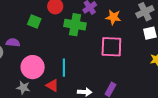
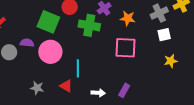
green square: (34, 21) -> (48, 22), size x1.6
pink circle: (33, 67) -> (50, 52), moved

